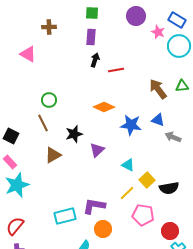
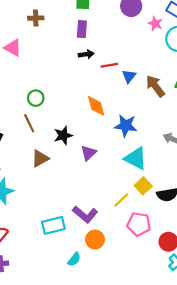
black arrow: (95, 60) -> (86, 54), turned 64
orange diamond: (104, 107) -> (96, 106), turned 50
blue triangle: (158, 120) -> (129, 76), moved, turned 48
cyan triangle: (128, 165) -> (136, 158), moved, size x1.6
purple L-shape: (94, 206) -> (85, 214), turned -150

